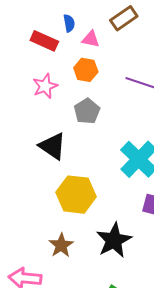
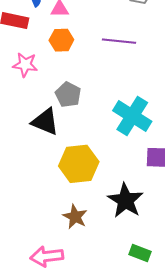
pink star: (45, 86) -> (25, 65), turned -30
gray pentagon: (87, 111) -> (68, 95), moved

